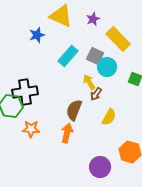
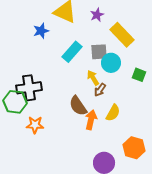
gray square: (95, 56) -> (99, 52), turned -30
brown semicircle: (74, 110) -> (78, 106), turned -55
orange arrow: (67, 133) -> (91, 120), moved

